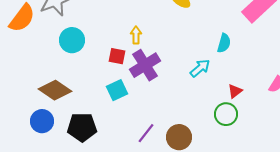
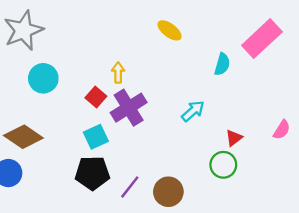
cyan semicircle: (224, 43) -> (222, 64), moved
red square: (117, 56) -> (96, 97), turned 30
black pentagon: (82, 127) -> (92, 173), moved

